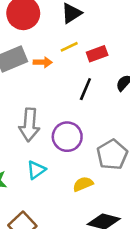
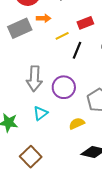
yellow line: (69, 47) -> (62, 36), moved
orange arrow: (43, 62) -> (44, 18), moved

